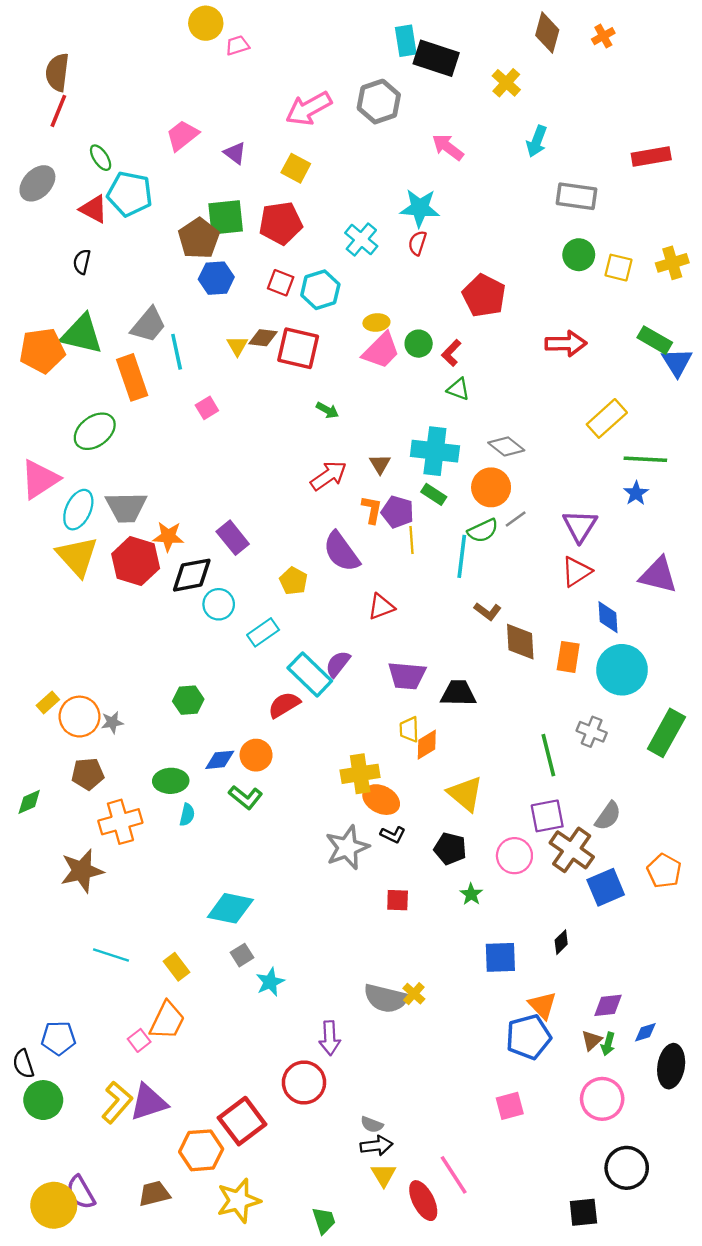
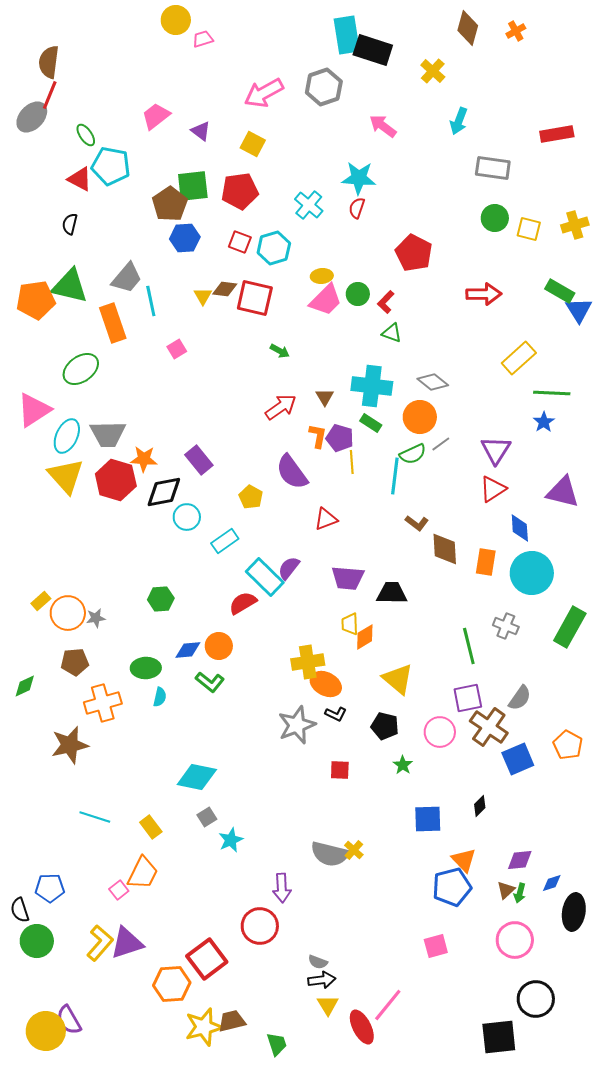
cyan rectangle: (406, 41) -> (347, 35), size x1.4
gray ellipse: (37, 183) -> (32, 117), moved
pink line: (454, 1175) -> (388, 1005), turned 72
brown trapezoid: (154, 1194) -> (232, 1021), moved
black square: (583, 1212) -> (499, 1037), size x1.4

